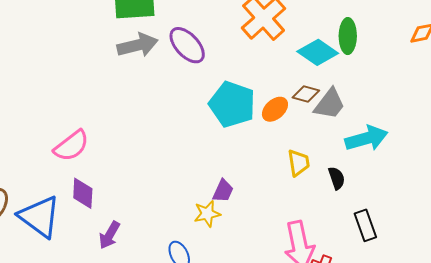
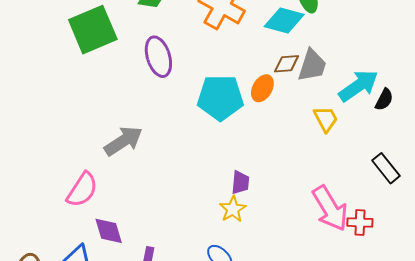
gray arrow: (138, 45) -> (123, 141), moved
purple ellipse: (187, 45) -> (158, 57), turned 45
yellow trapezoid: (299, 163) -> (326, 119), moved
black semicircle: (337, 178) -> (384, 100), moved, turned 65

